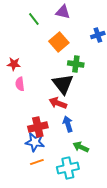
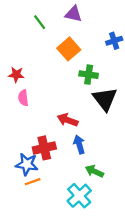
black triangle: (63, 84) -> (105, 99), moved
blue star: (35, 142) -> (27, 164), moved
orange line: (37, 162) -> (33, 182), moved
cyan cross: (68, 168) -> (79, 196), turned -30

